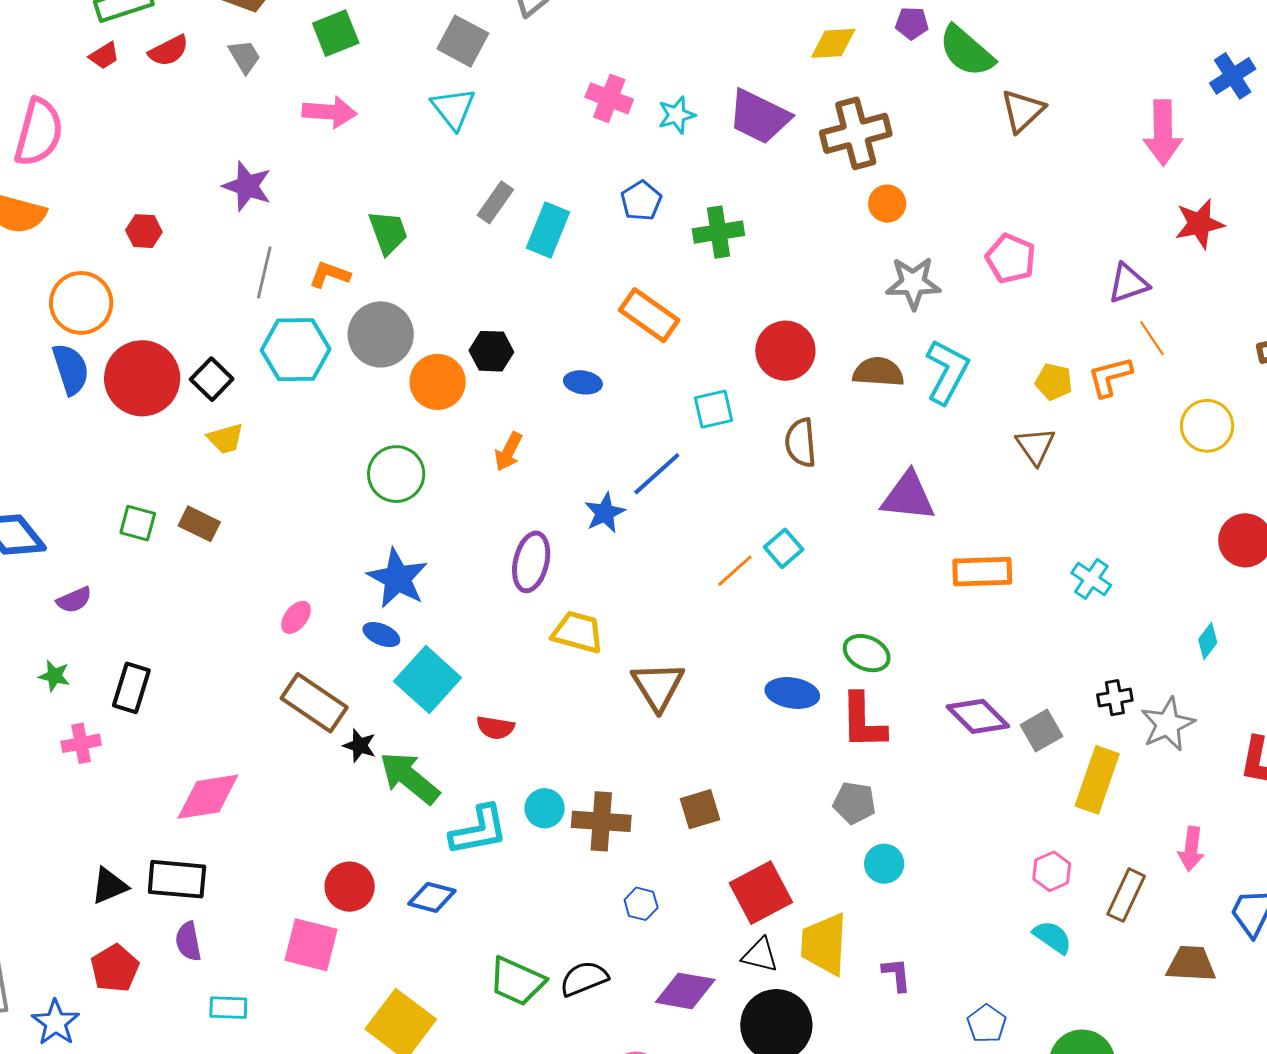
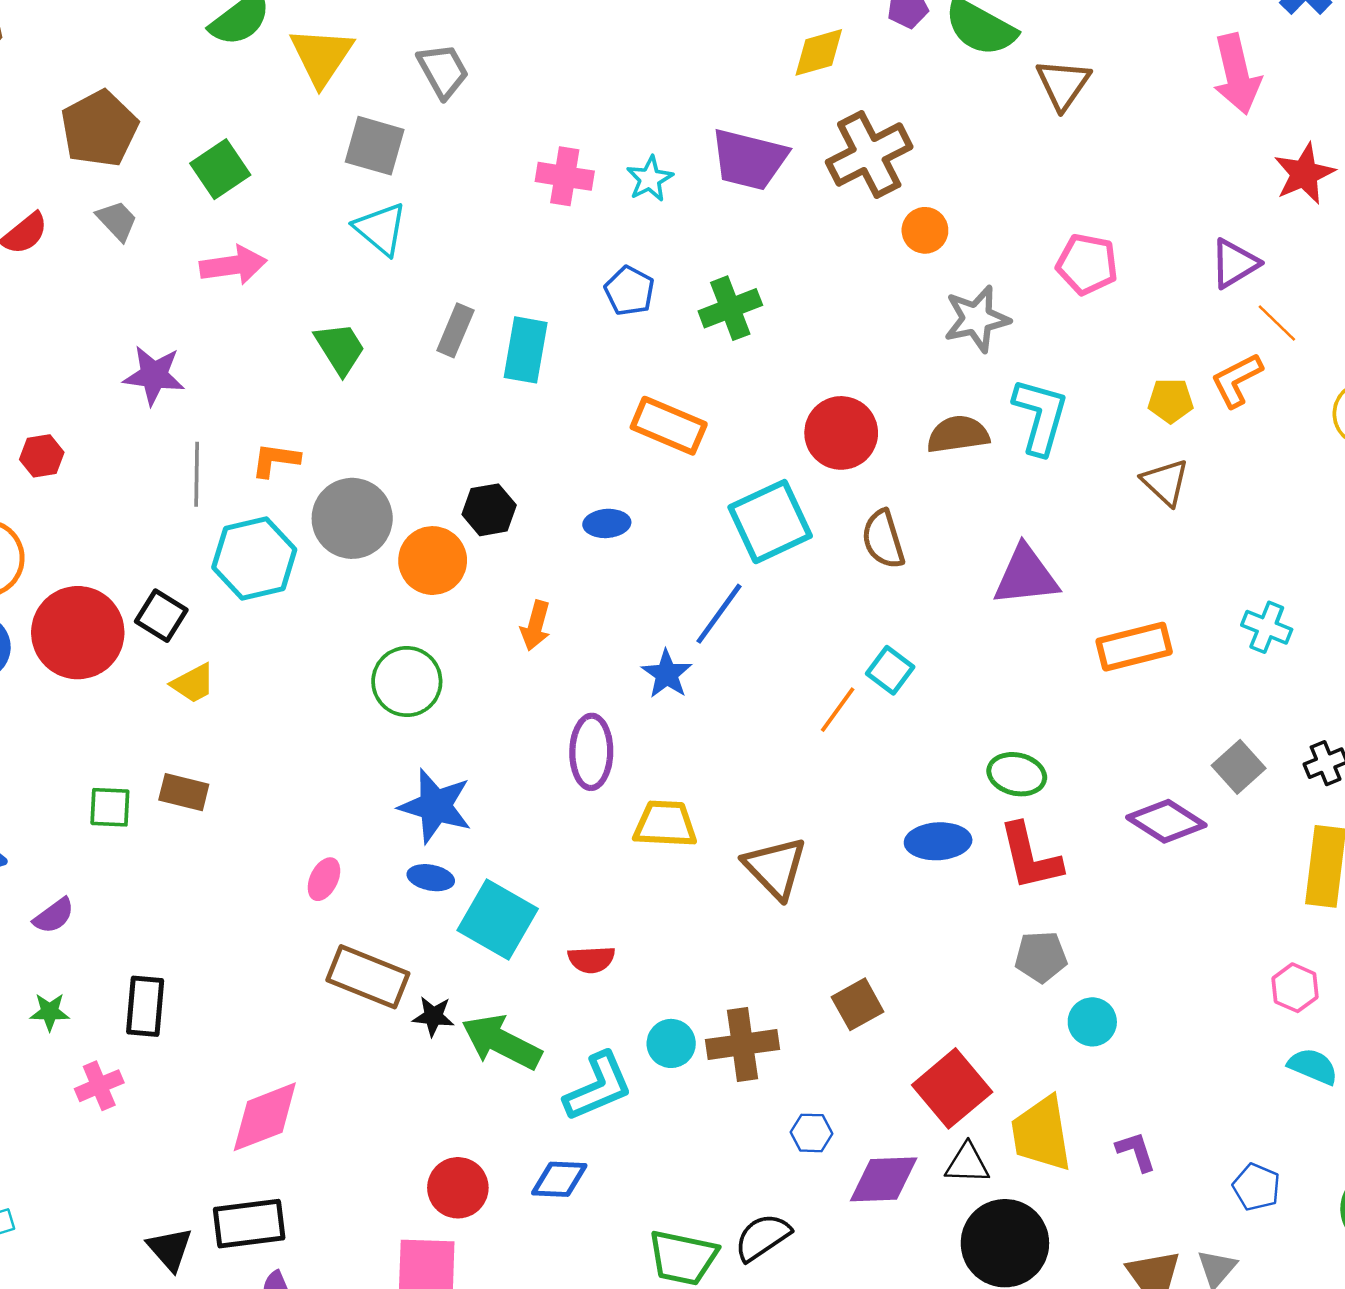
green trapezoid: (388, 232) -> (340, 348), moved
cyan square: (713, 409) -> (770, 522), size x1.6
gray square: (1041, 731) -> (1239, 767), moved
black triangle: (109, 886) -> (170, 1249), turned -36
purple diamond: (685, 991) -> (884, 1179), moved

